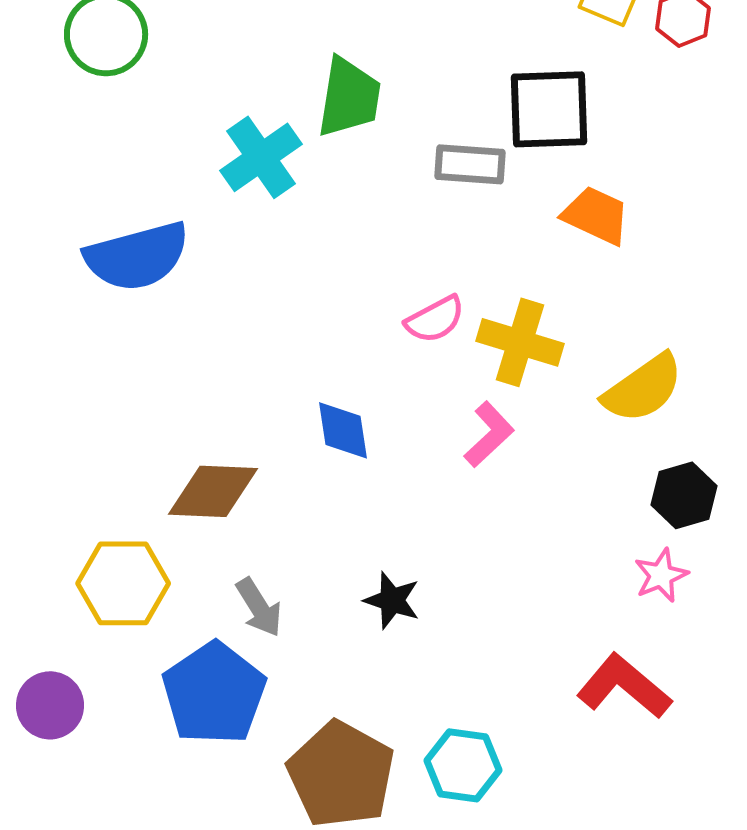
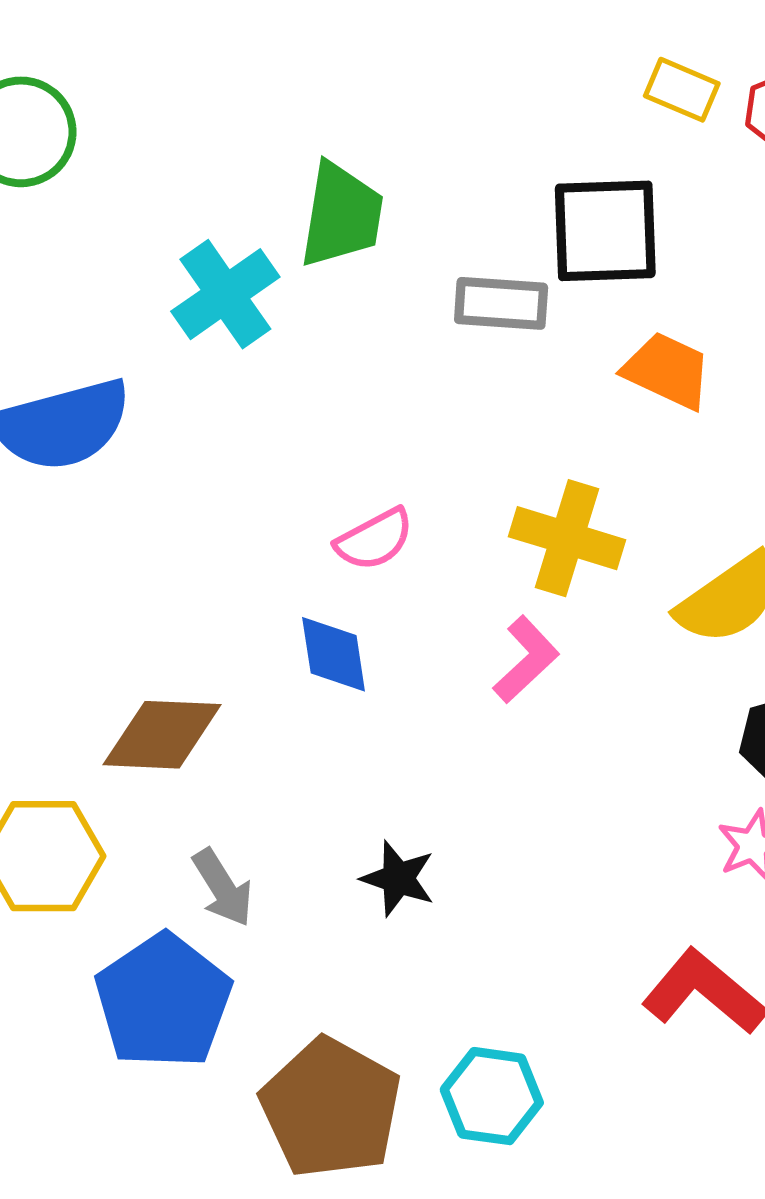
pink semicircle: (435, 319) -> (374, 539), moved

